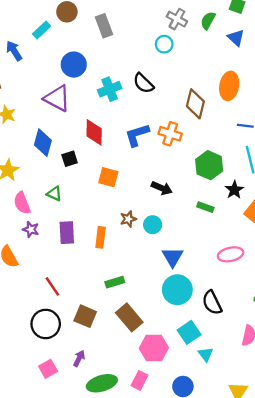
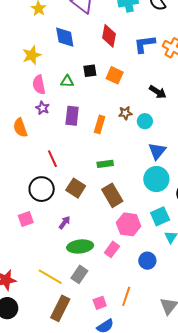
blue diamond: (43, 143) -> (65, 37), turned -35
black square: (70, 159) -> (90, 71), moved
green triangle: (54, 194) -> (67, 81), turned -32
pink square: (48, 369) -> (26, 219), moved

